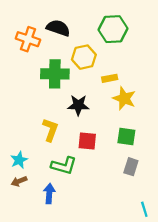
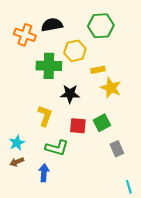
black semicircle: (58, 28) -> (52, 25), turned -30
green square: (126, 136) -> (102, 123), moved, turned -36
gray rectangle: (131, 167) -> (117, 149), turned -42

